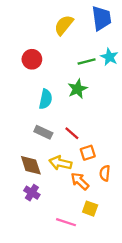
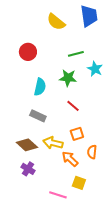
yellow semicircle: (64, 25) -> (56, 22), turned -90
cyan star: (109, 57) -> (95, 69), moved
green star: (77, 89) -> (68, 78), turned 30
red line: (72, 133) -> (73, 106), moved
brown diamond: (31, 165) -> (27, 145), turned -30

